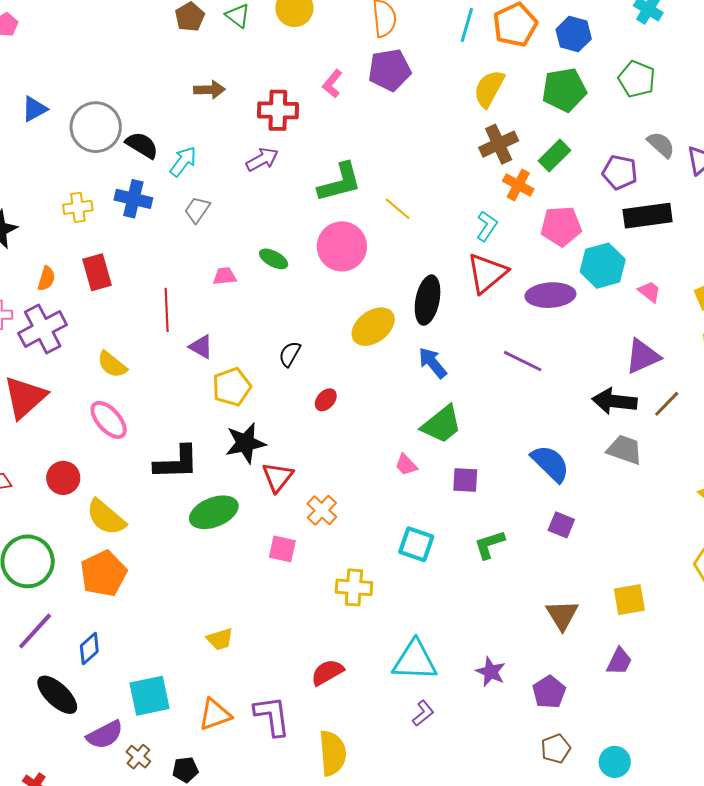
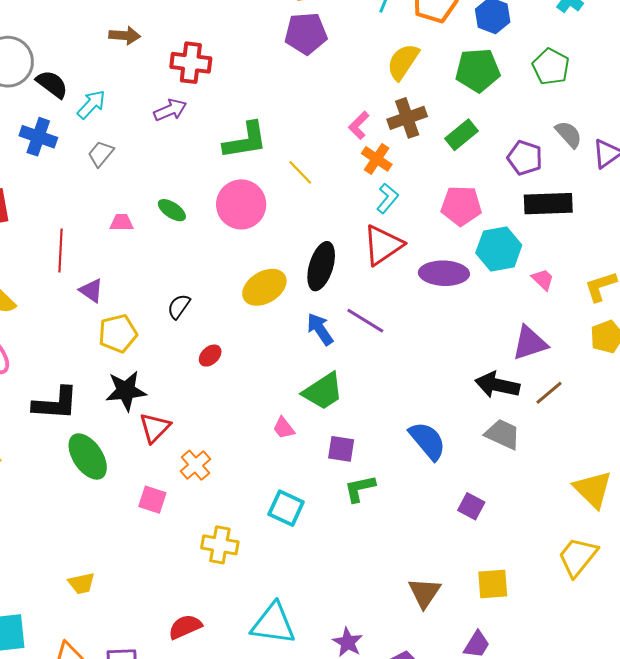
pink L-shape: (332, 84) -> (359, 125), moved
orange cross: (518, 185) -> (377, 159), moved
purple line: (523, 361) -> (365, 321), moved
green ellipse: (214, 512) -> (88, 457), turned 72
purple square: (561, 525) -> (471, 506), moved
green L-shape: (489, 545) -> (360, 489), moved

